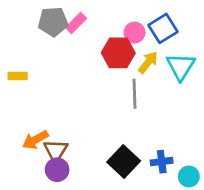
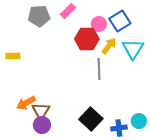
pink rectangle: (76, 23) -> (68, 11), moved
blue cross: (162, 162) -> (119, 128), moved
cyan circle: (189, 177) -> (139, 121), moved

